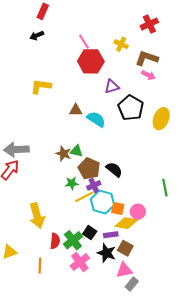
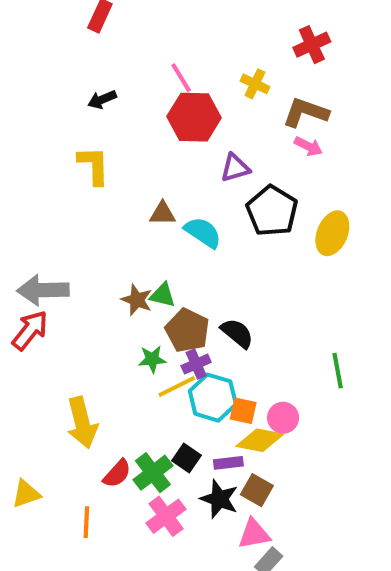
black arrow: (37, 36) -> (102, 99), moved
yellow L-shape: (41, 86) -> (94, 165), turned 80
red semicircle: (55, 241) -> (117, 474), turned 35

